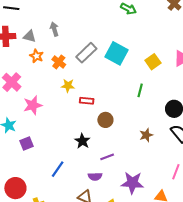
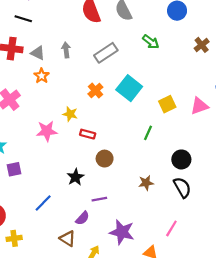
gray rectangle: (86, 53) -> (106, 53), moved
orange cross: (59, 62) -> (95, 90), moved
pink star: (33, 105) -> (47, 131), moved
purple semicircle: (95, 176) -> (82, 218), turned -56

